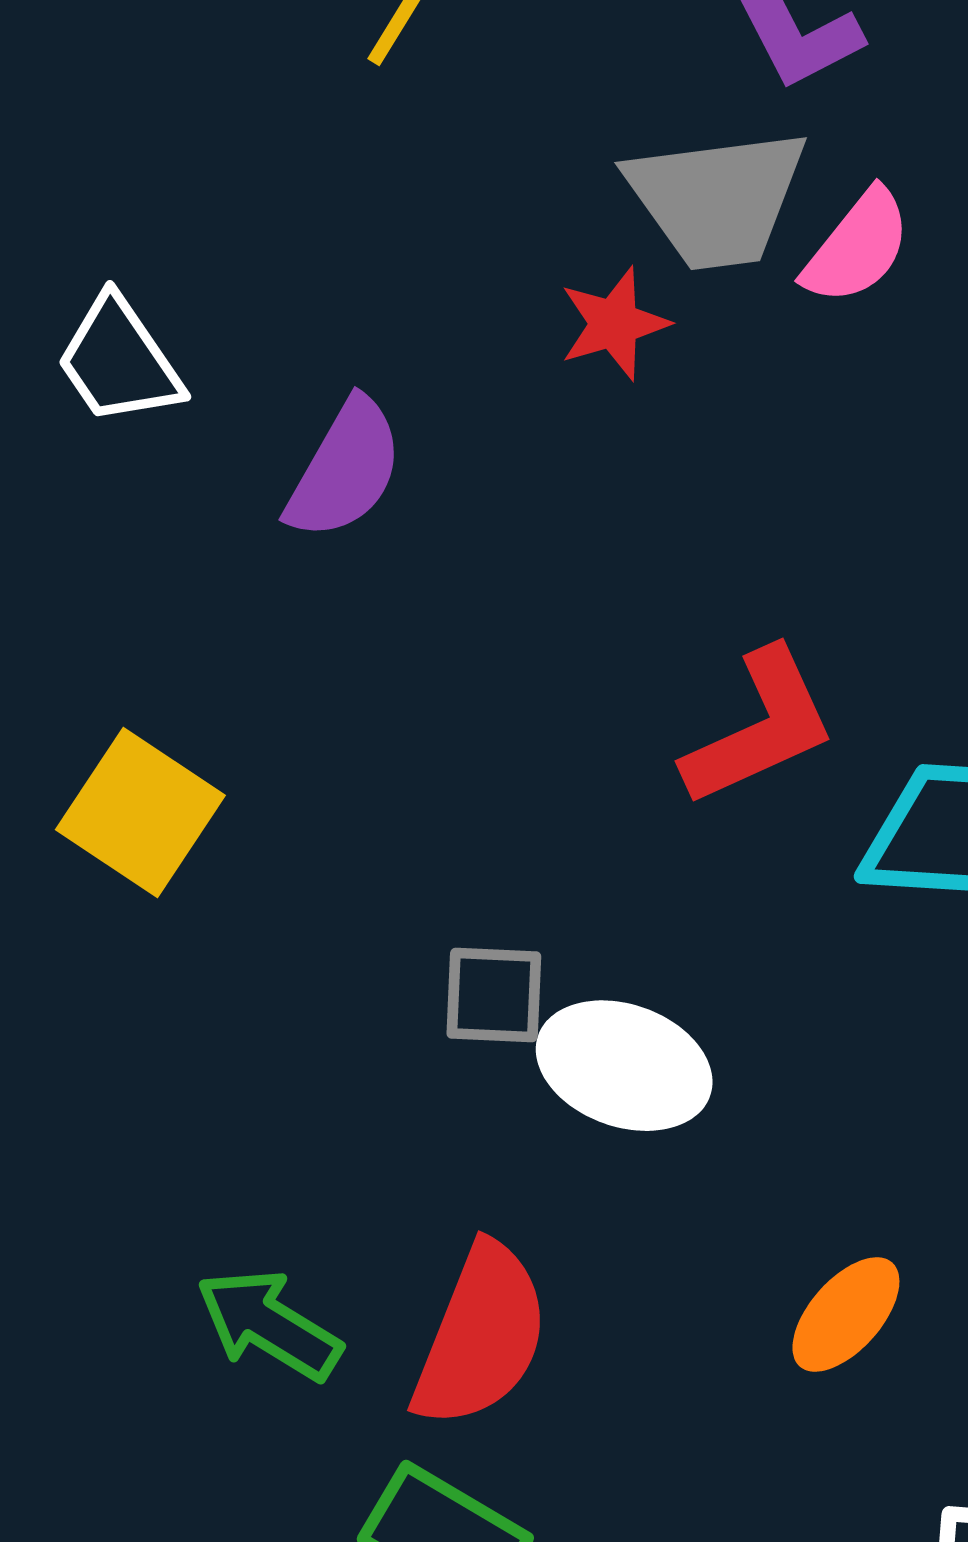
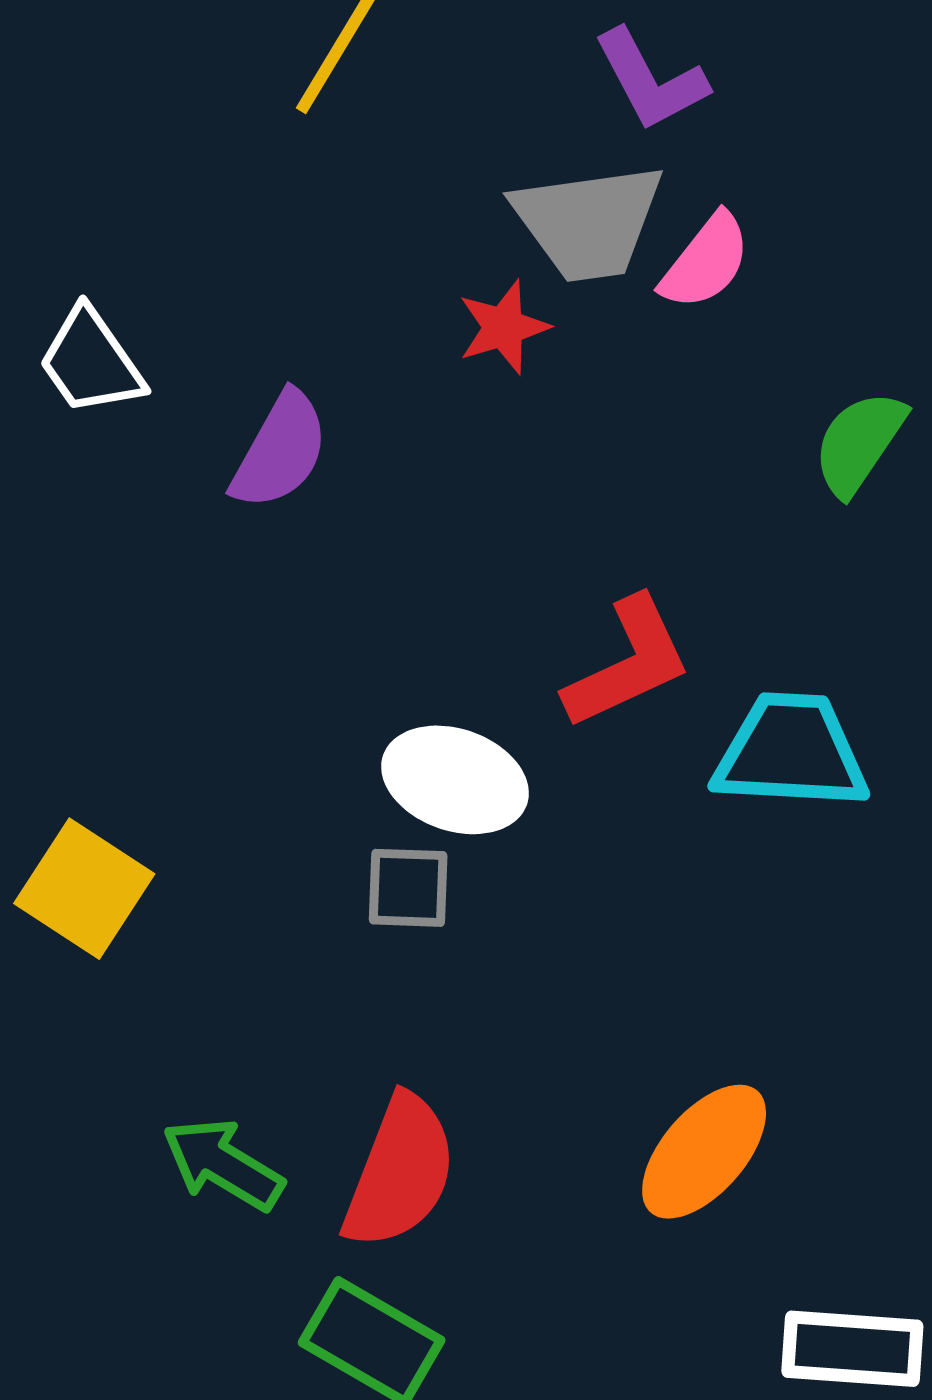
yellow square: (140, 813) -> (84, 889), moved
white ellipse: (624, 1066) -> (455, 780), moved
orange ellipse: (846, 1314) -> (704, 1152), size x1.4

